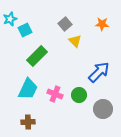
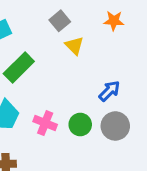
blue arrow: (99, 72) -> (109, 91), size x0.7
gray circle: (103, 109) -> (115, 126), moved

